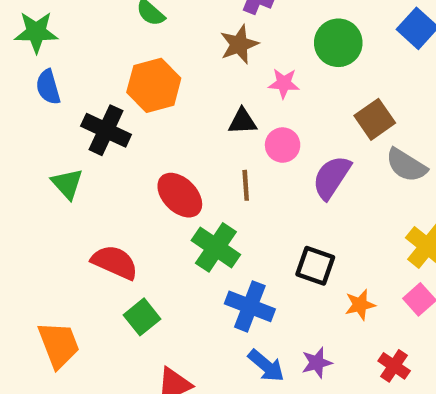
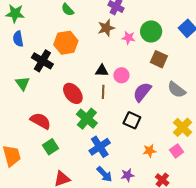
pink star: (284, 83) -> (129, 38), moved
brown square: (375, 119) -> (159, 59), moved, turned -36
black triangle: (243, 121) -> (102, 71), moved
black square: (315, 266) -> (132, 120), moved
blue cross: (250, 306) -> (100, 147), turned 30

